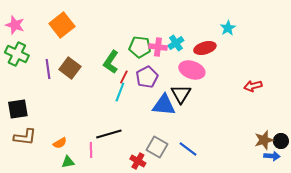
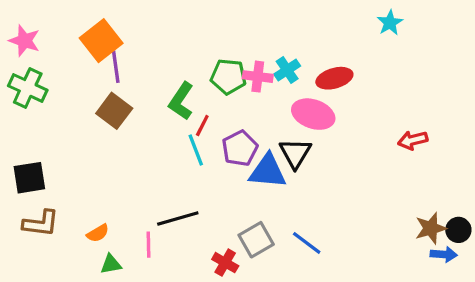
cyan star: (228, 28) -> (390, 23), moved
purple line: (48, 69) -> (116, 67), moved
purple pentagon: (147, 77) -> (240, 148), moved
cyan line: (120, 92) -> (196, 150), turned -42
gray square: (157, 147) -> (256, 240), turned 30

